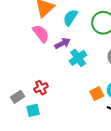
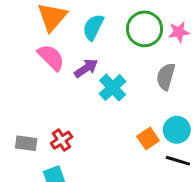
gray rectangle: (18, 97) -> (26, 143), moved, turned 48

